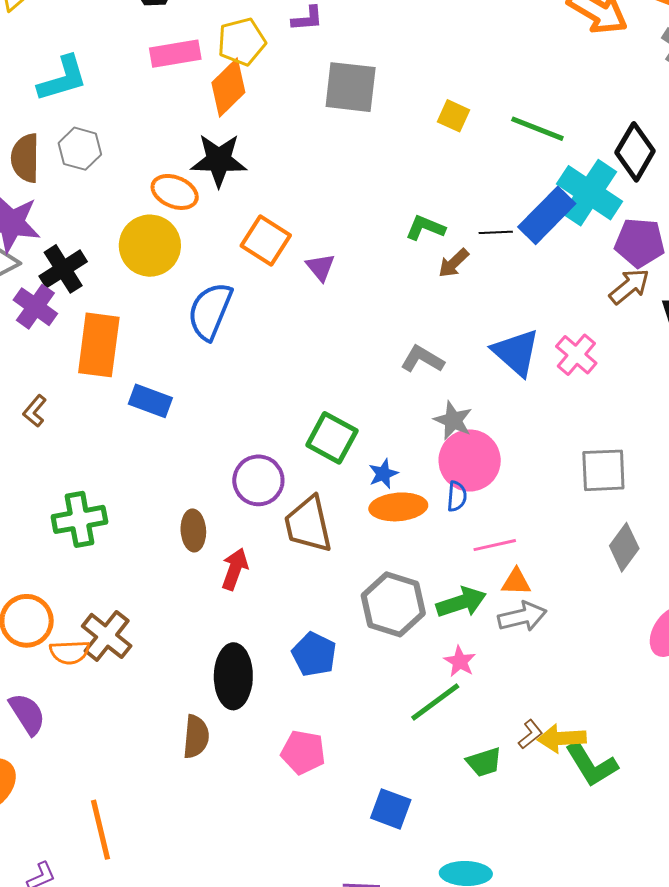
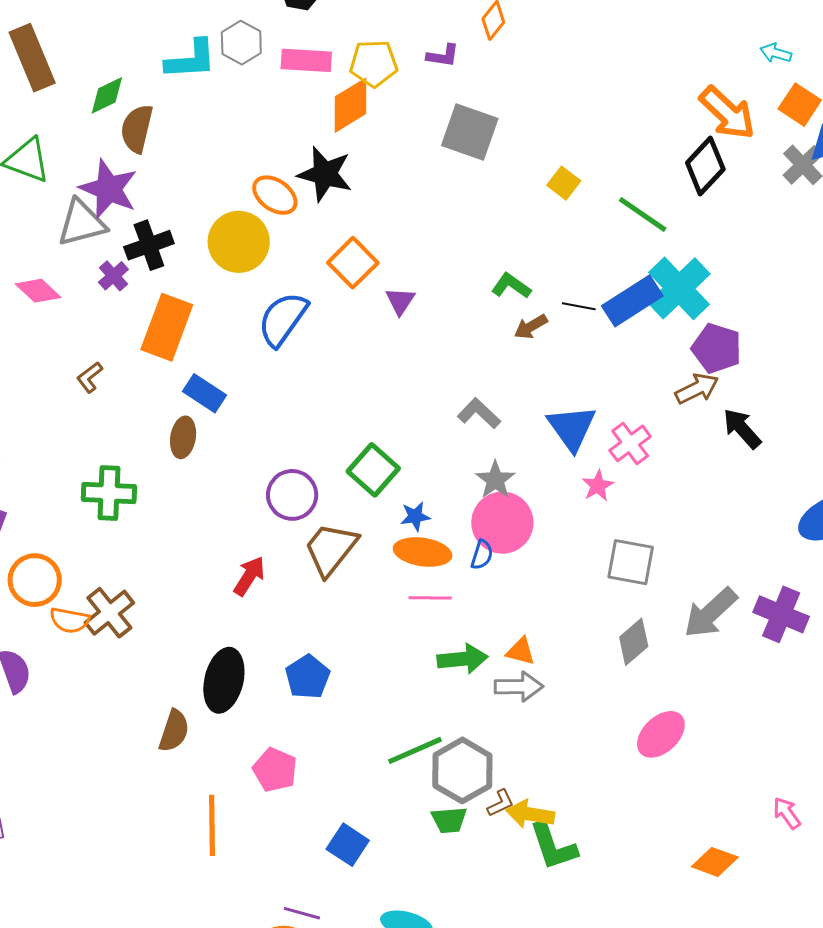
gray hexagon: (80, 149) -> (241, 43), moved
black diamond: (635, 152) -> (705, 166), moved
purple cross: (35, 307) -> (113, 276), size x0.7
brown trapezoid: (308, 524) -> (331, 549), turned 38
brown ellipse: (193, 530) -> (183, 437), moved
pink line: (495, 545) -> (430, 598), moved
gray hexagon: (393, 604) -> (462, 770), moved
pink star: (460, 661) -> (598, 486), moved
orange line: (100, 830) -> (212, 825), moved

